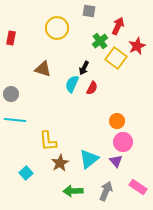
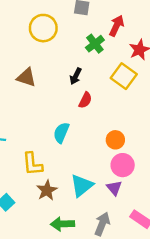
yellow square: (116, 58) -> (124, 76), moved
cyan semicircle: (72, 84) -> (61, 133), moved

